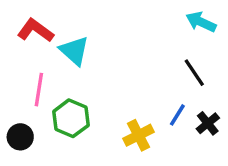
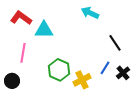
cyan arrow: (201, 22) -> (90, 13), moved
cyan triangle: (74, 51) -> (44, 30), turned -42
green hexagon: (71, 118) -> (59, 70), moved

